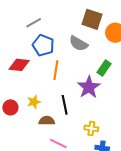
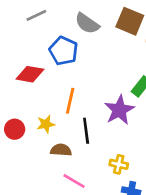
gray line: (34, 23) -> (36, 15), moved
gray semicircle: (78, 43) -> (87, 23), moved
orange line: (56, 70) -> (70, 101), moved

